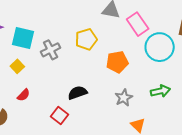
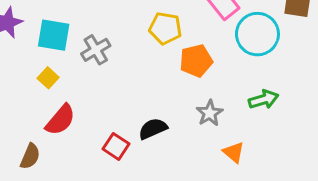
yellow pentagon: (86, 39) -> (165, 28), moved, turned 30
black semicircle: (77, 93) -> (153, 129), moved
red semicircle: (24, 95) -> (60, 120), size x1.6

